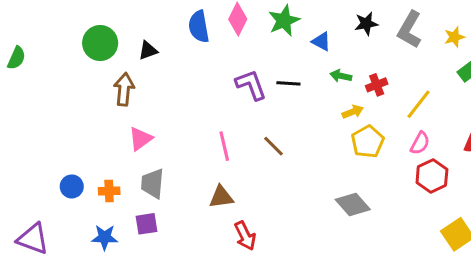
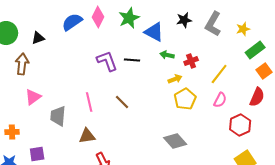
blue semicircle: (199, 27) -> (72, 22), turned 65
blue triangle: (321, 42) -> (154, 32), size x1.5
red hexagon: (432, 176) -> (240, 125), moved
gray trapezoid: (152, 183) -> (58, 116), moved

